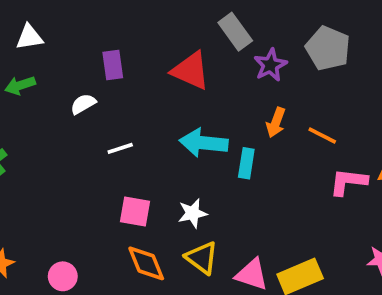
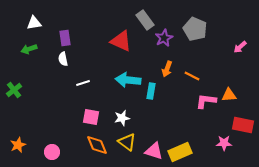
purple rectangle: (113, 65) -> (65, 38), moved
white semicircle: (83, 104) -> (63, 59), turned -72

